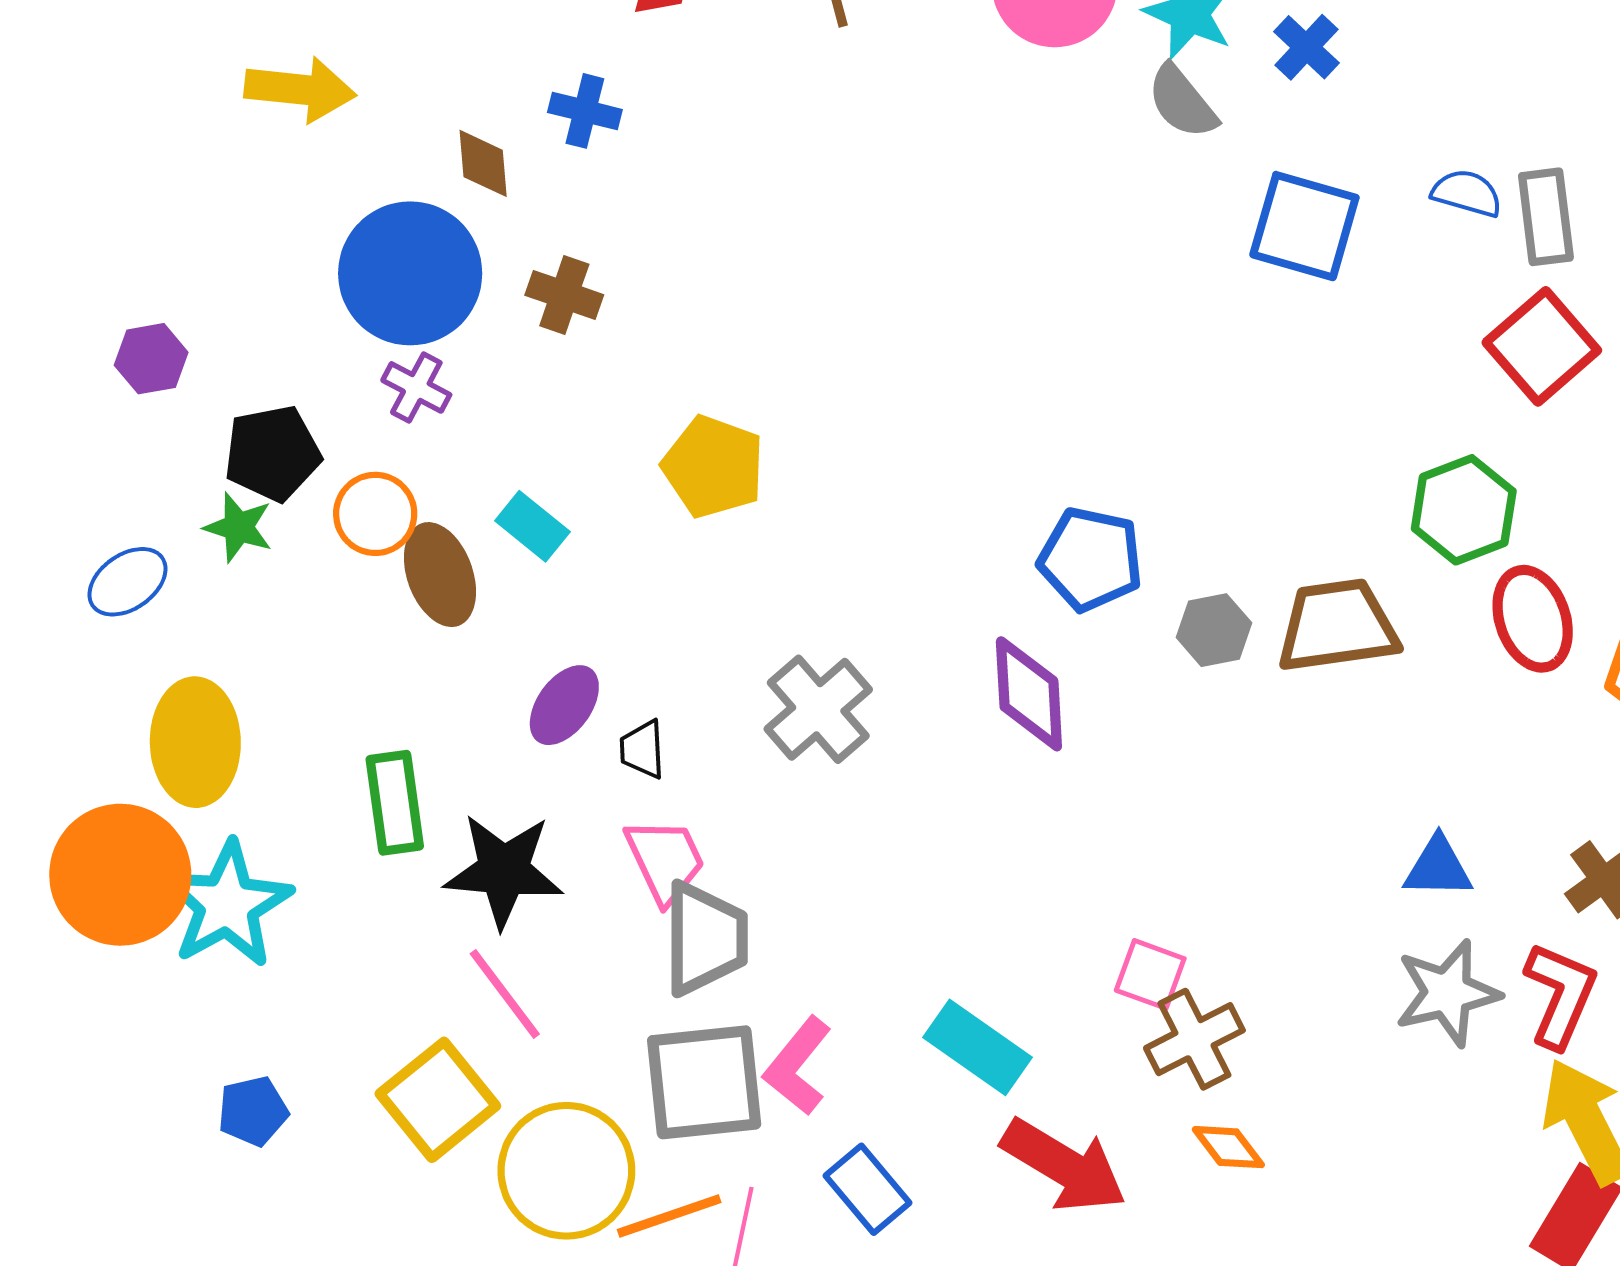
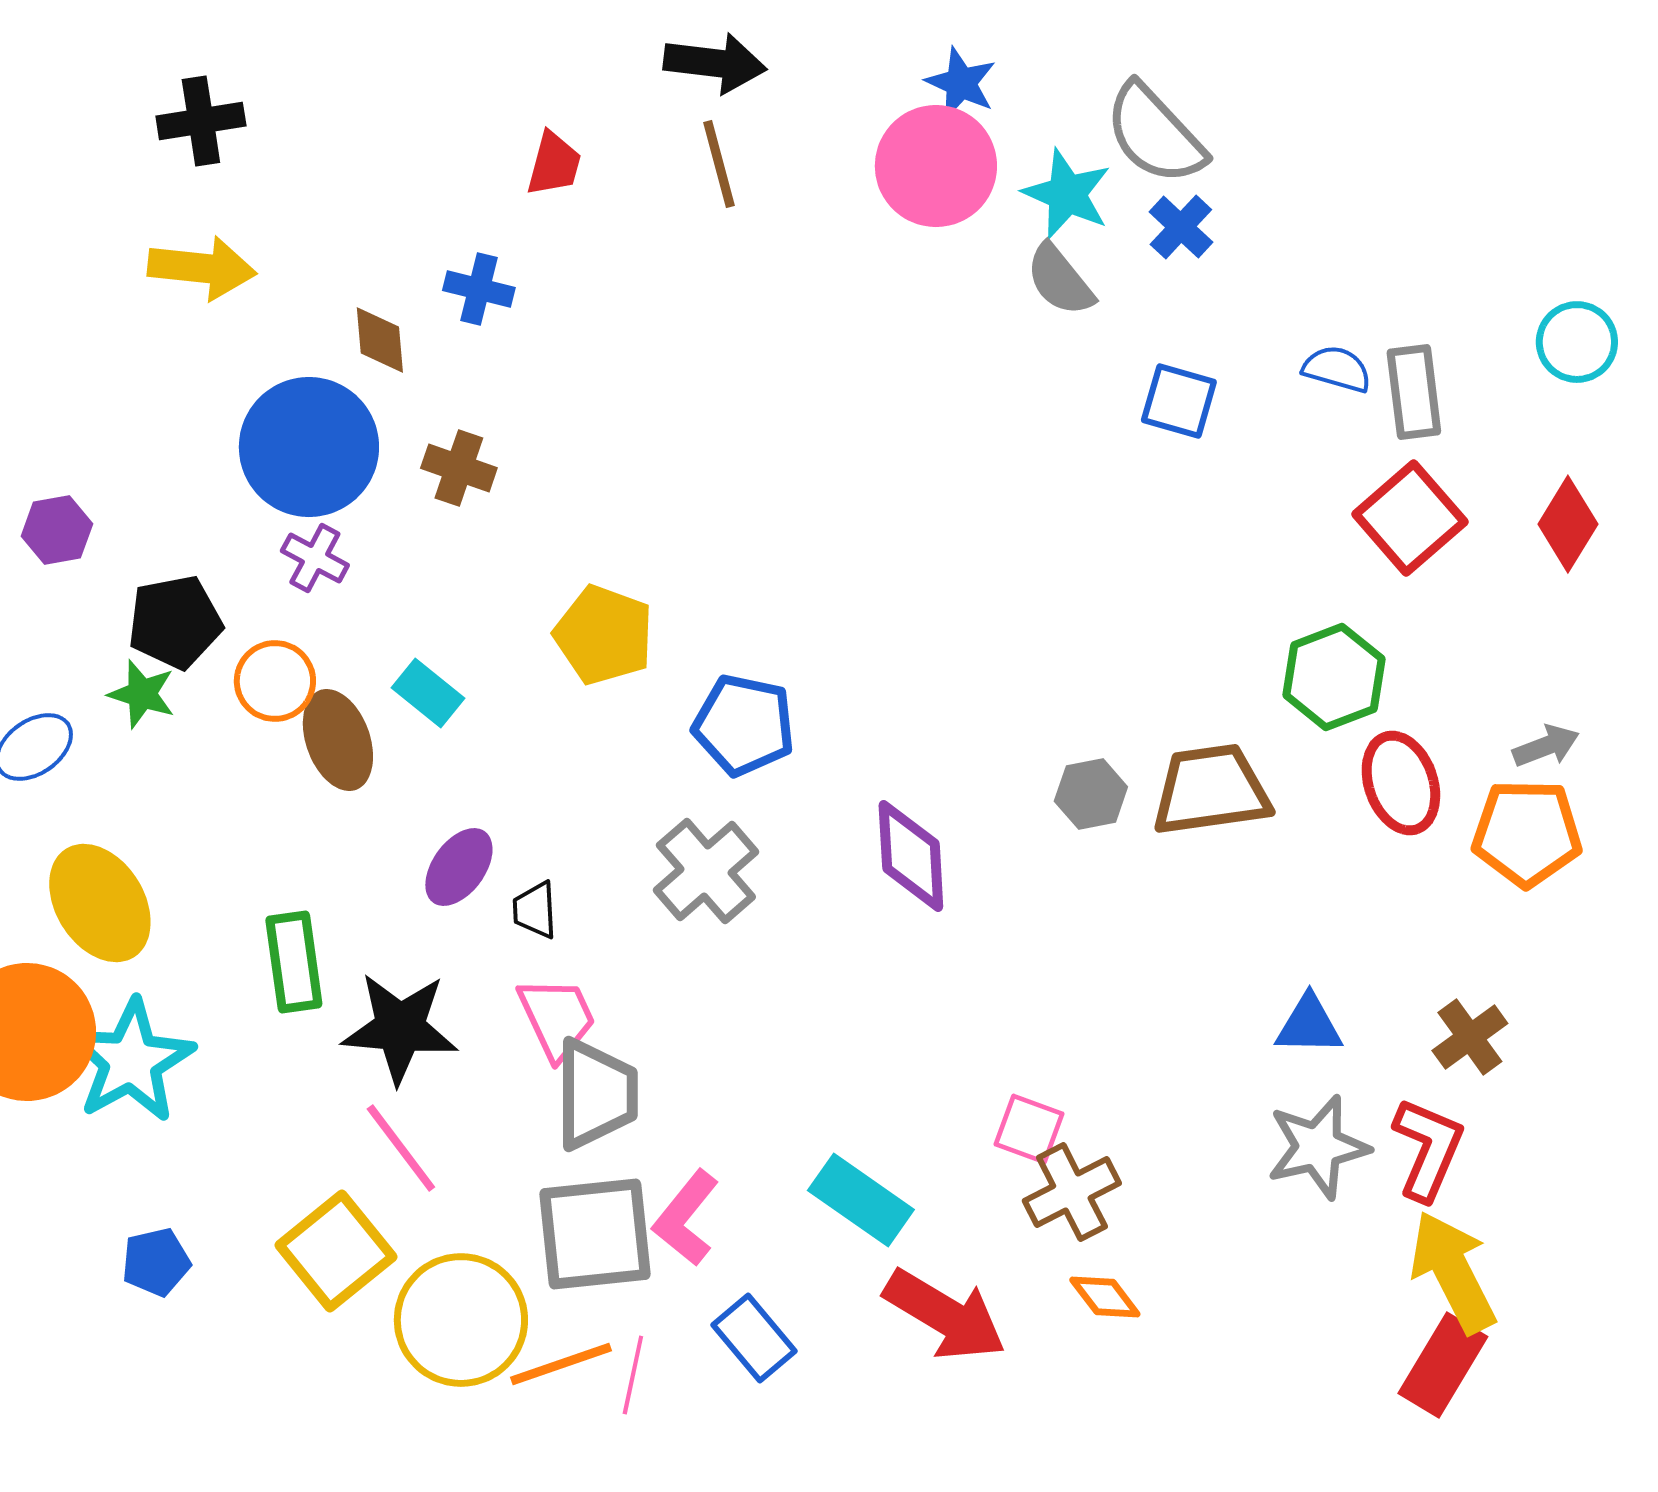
blue square: (1304, 226) -> (1179, 401), size x0.7
blue pentagon: (1091, 559) -> (744, 725), moved
yellow ellipse: (195, 742) -> (100, 903), turned -31

